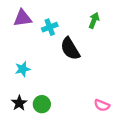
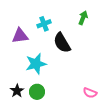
purple triangle: (23, 18) -> (20, 36), moved
cyan star: (23, 69) -> (36, 64), moved, size x1.5

